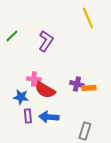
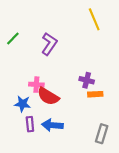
purple cross: (77, 84) -> (87, 80), moved
gray rectangle: (85, 131) -> (102, 134), moved

